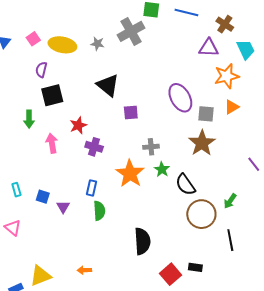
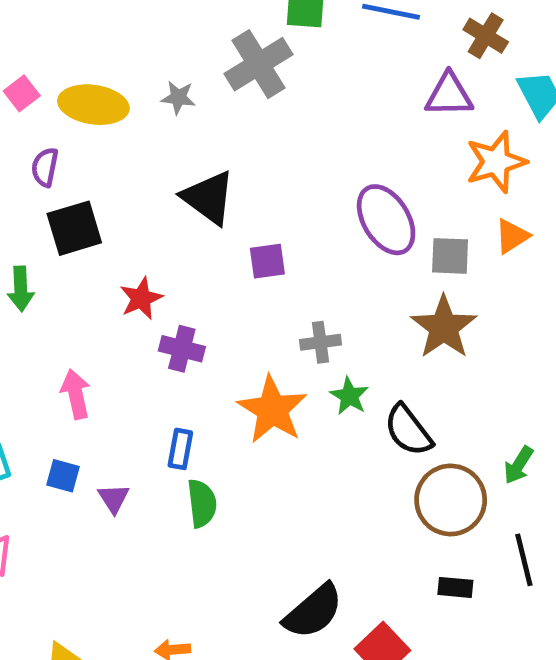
pink arrow: (52, 143) -> (76, 394), moved
black semicircle: (142, 241) -> (313, 611), moved, turned 56
black rectangle: (195, 267) -> (455, 587), moved

